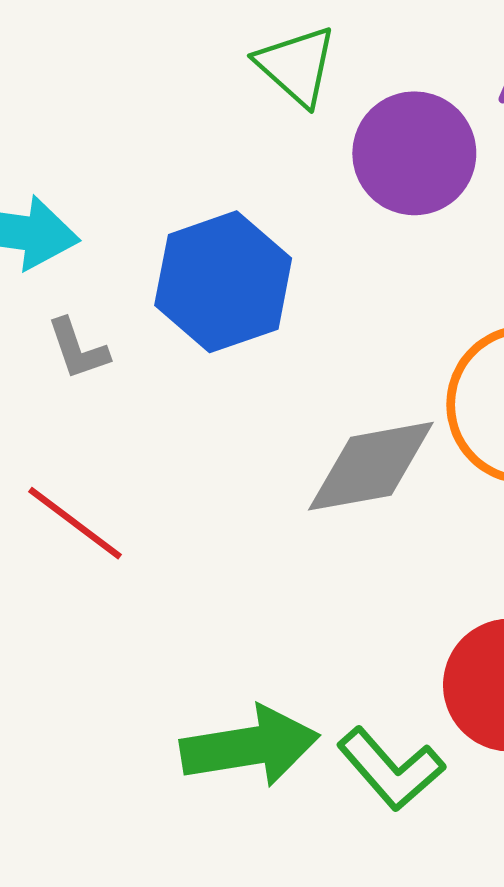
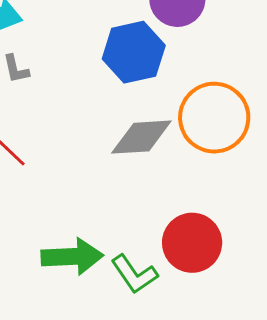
blue hexagon: (223, 282) -> (134, 52), moved

